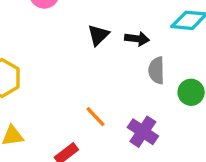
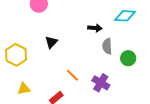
black triangle: (98, 35) -> (51, 42), moved

